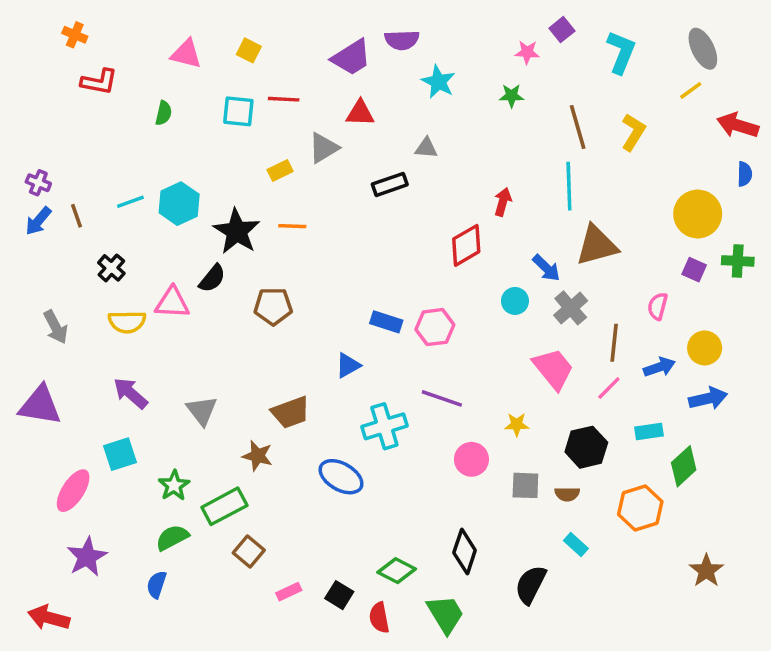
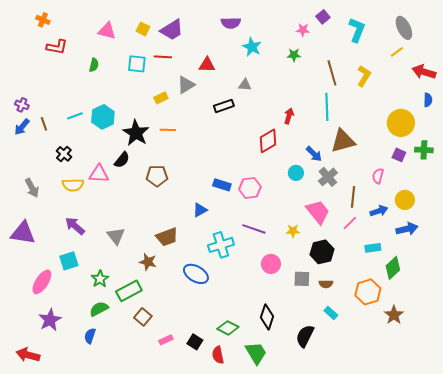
purple trapezoid: (351, 57) -> (172, 30), moved
yellow star: (517, 425) -> (293, 231), moved
black hexagon: (586, 447) -> (322, 252), moved
brown star: (706, 571) -> (394, 315), moved

